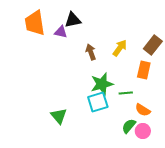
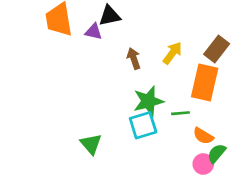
orange rectangle: (144, 70) -> (205, 82), size x1.5
green semicircle: (129, 126) -> (217, 153), moved

